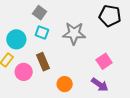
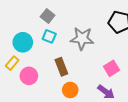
brown rectangle: (43, 62) -> (61, 67), moved

